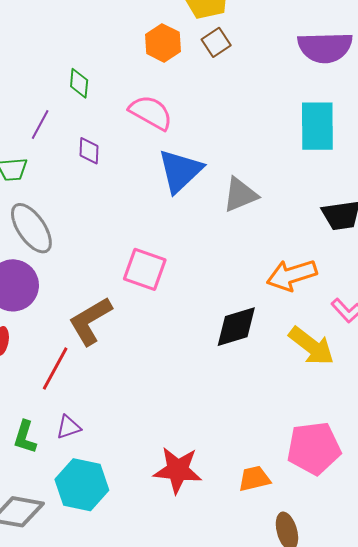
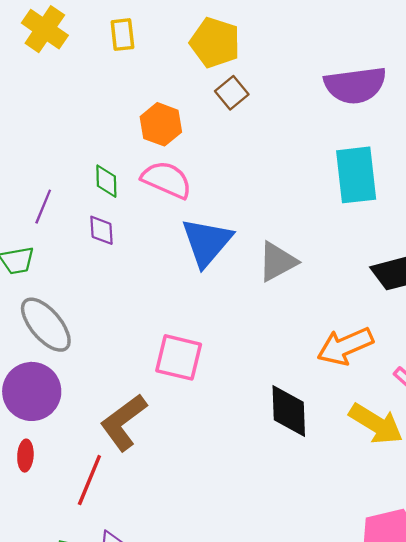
orange hexagon: (163, 43) -> (161, 124), moved
green diamond: (79, 83) -> (106, 181), moved
black diamond: (236, 327) -> (289, 411), turned -69

